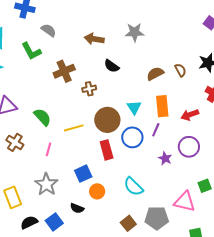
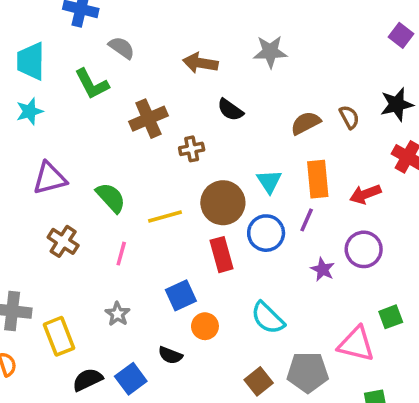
gray star: (46, 184) -> (117, 314), size x0.6

